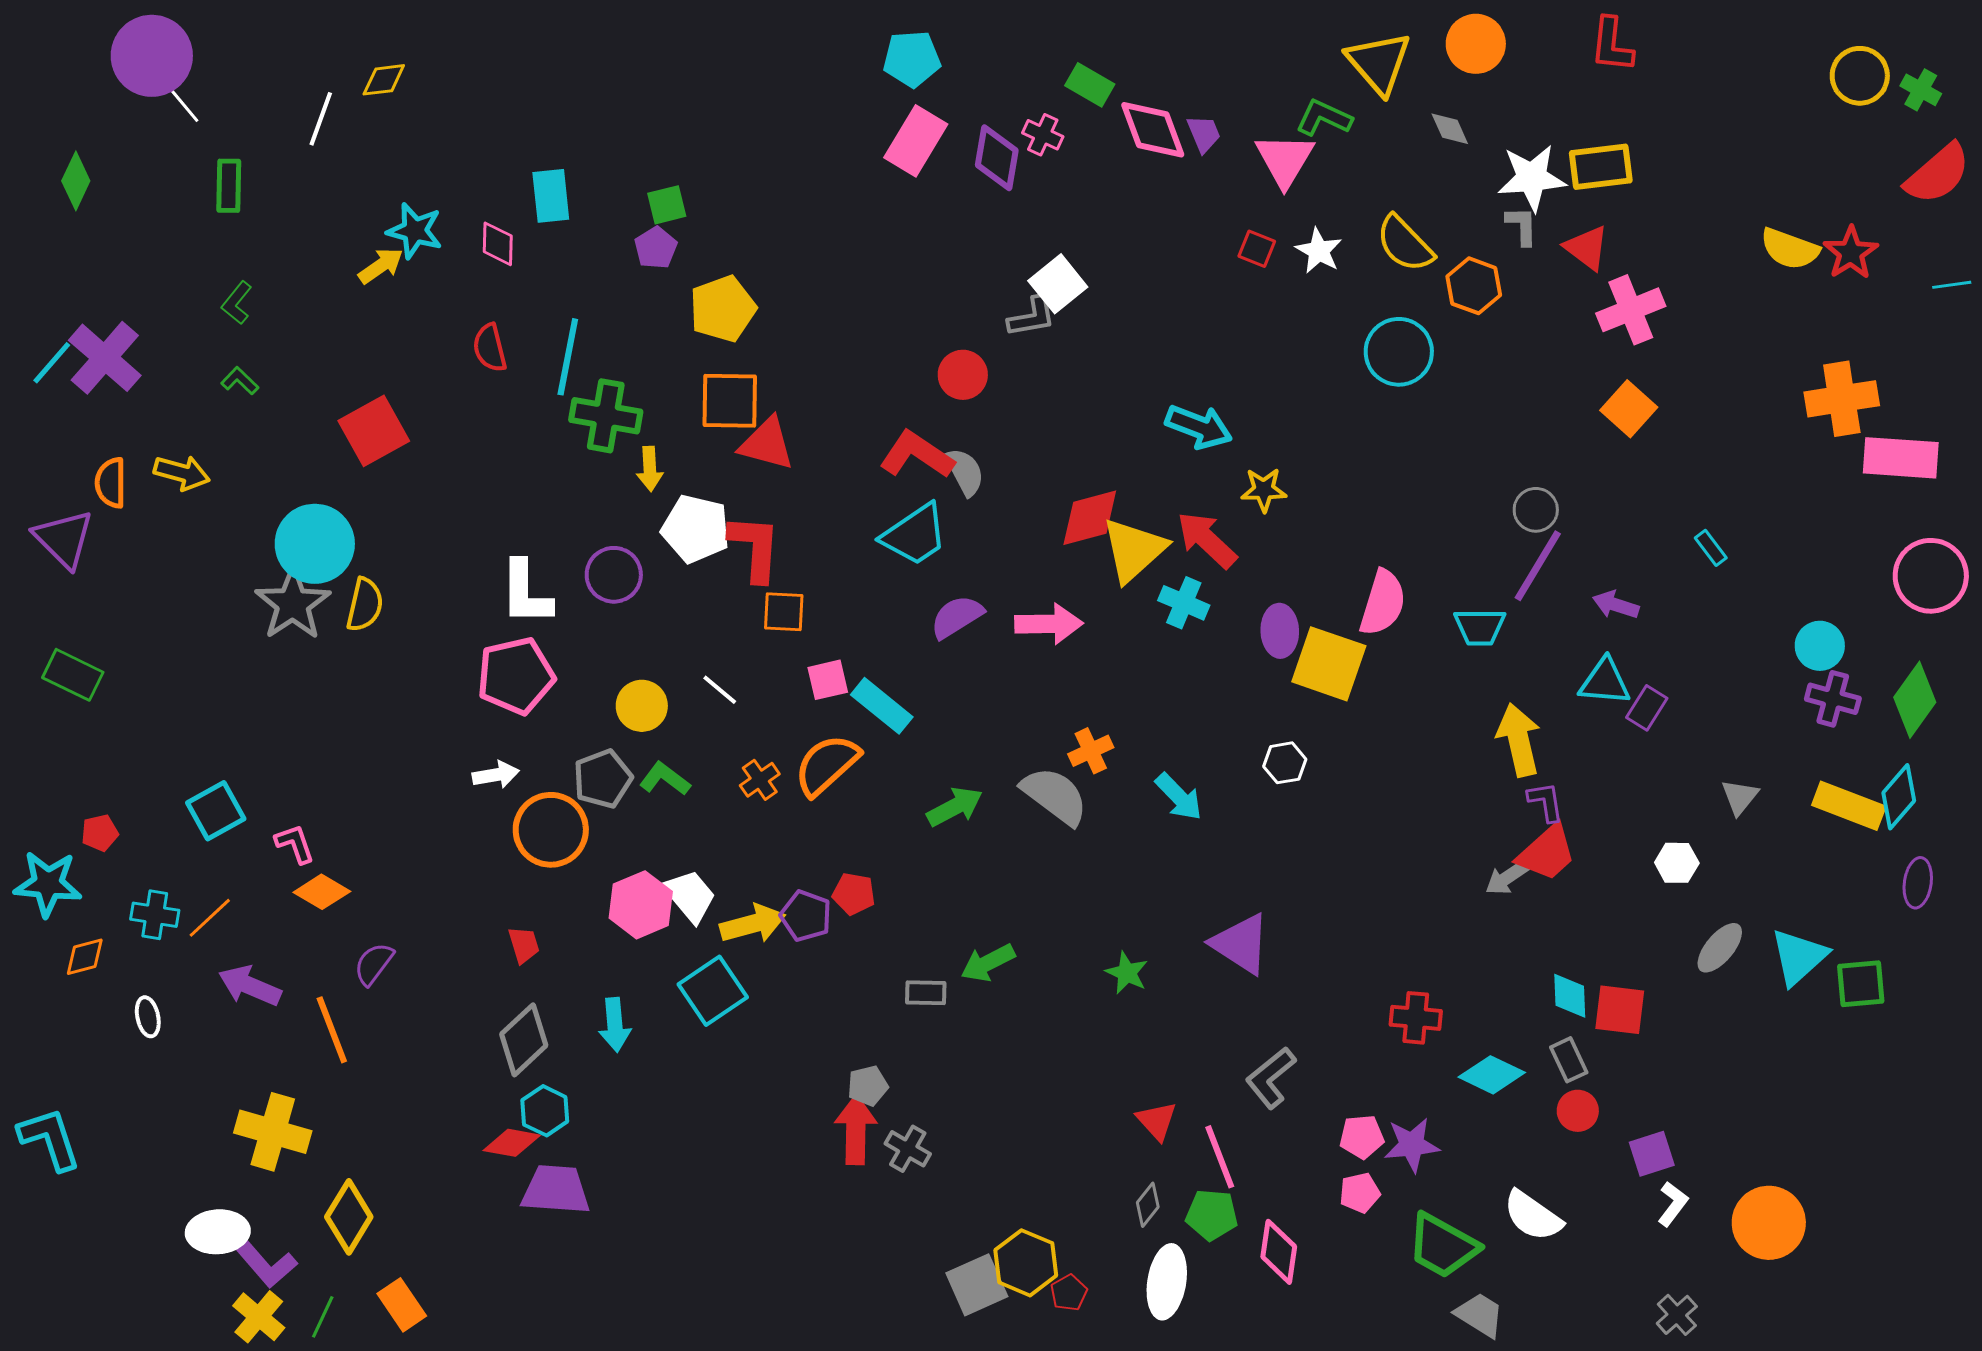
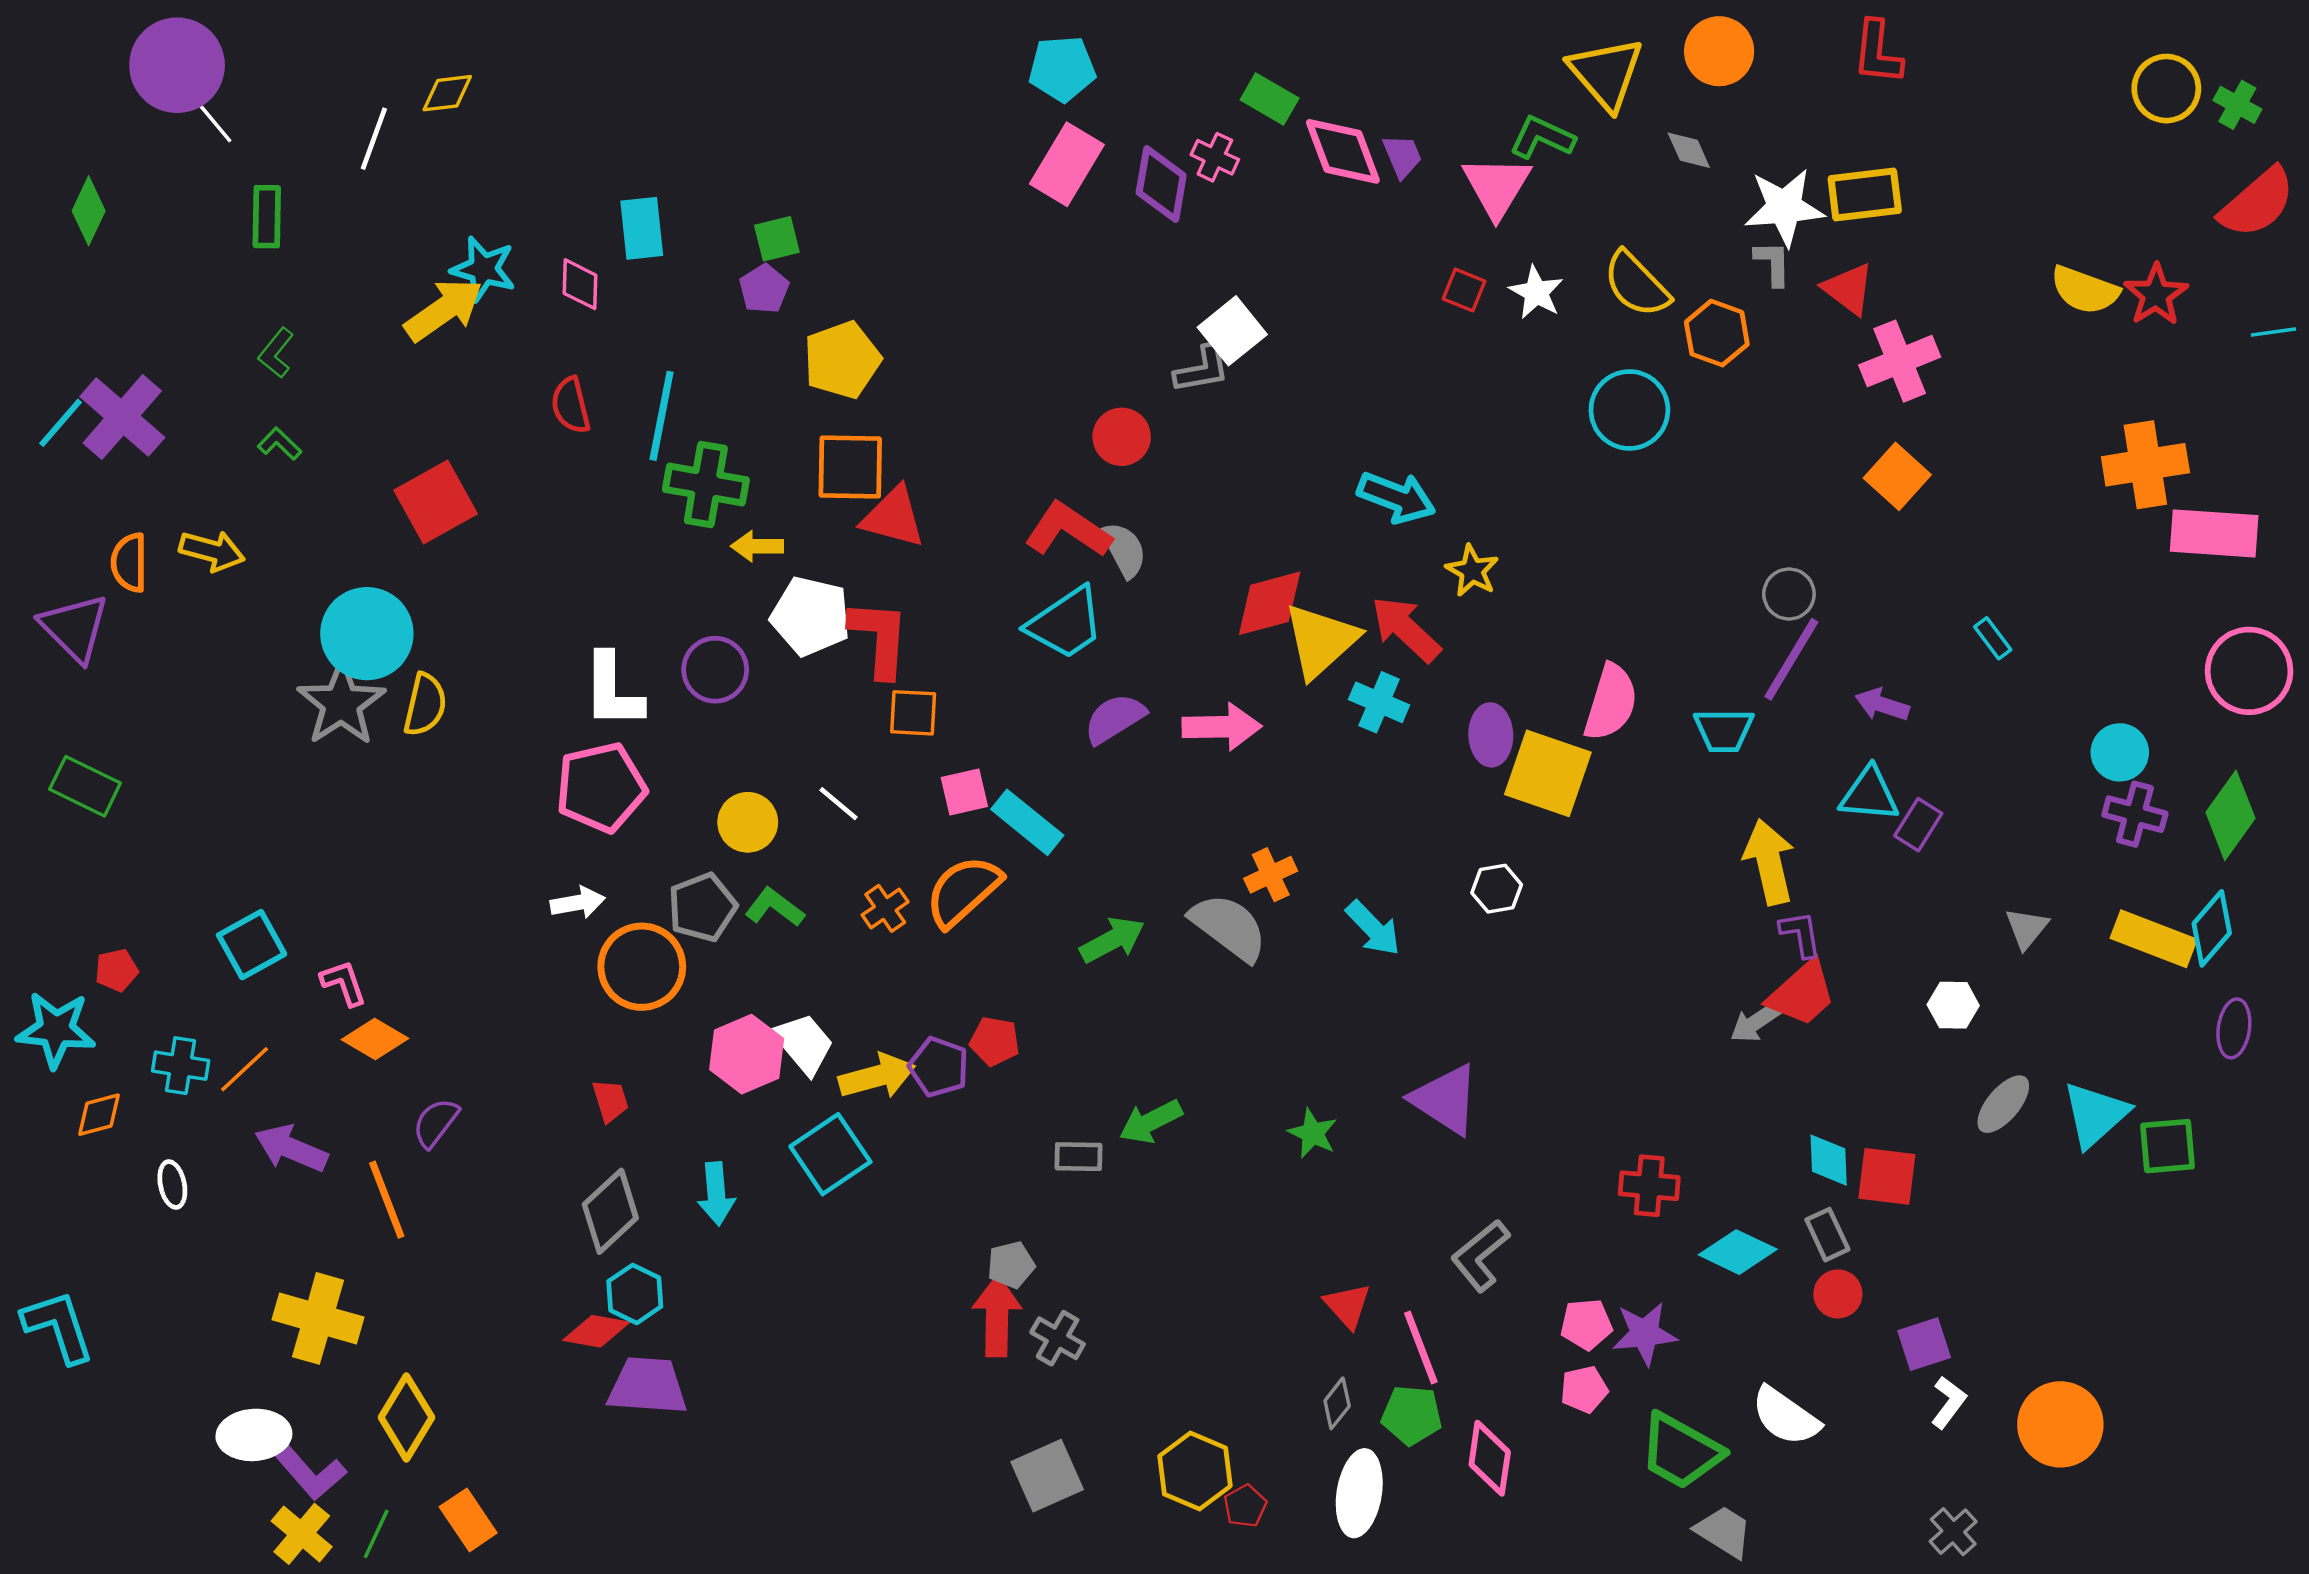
yellow arrow: (381, 266) -> (444, 310), size x1.5
yellow arrow: (650, 469) -> (757, 546), turned 93
yellow star: (1264, 490) -> (1472, 571), turned 30
gray square: (977, 1285) -> (1047, 1476), moved

